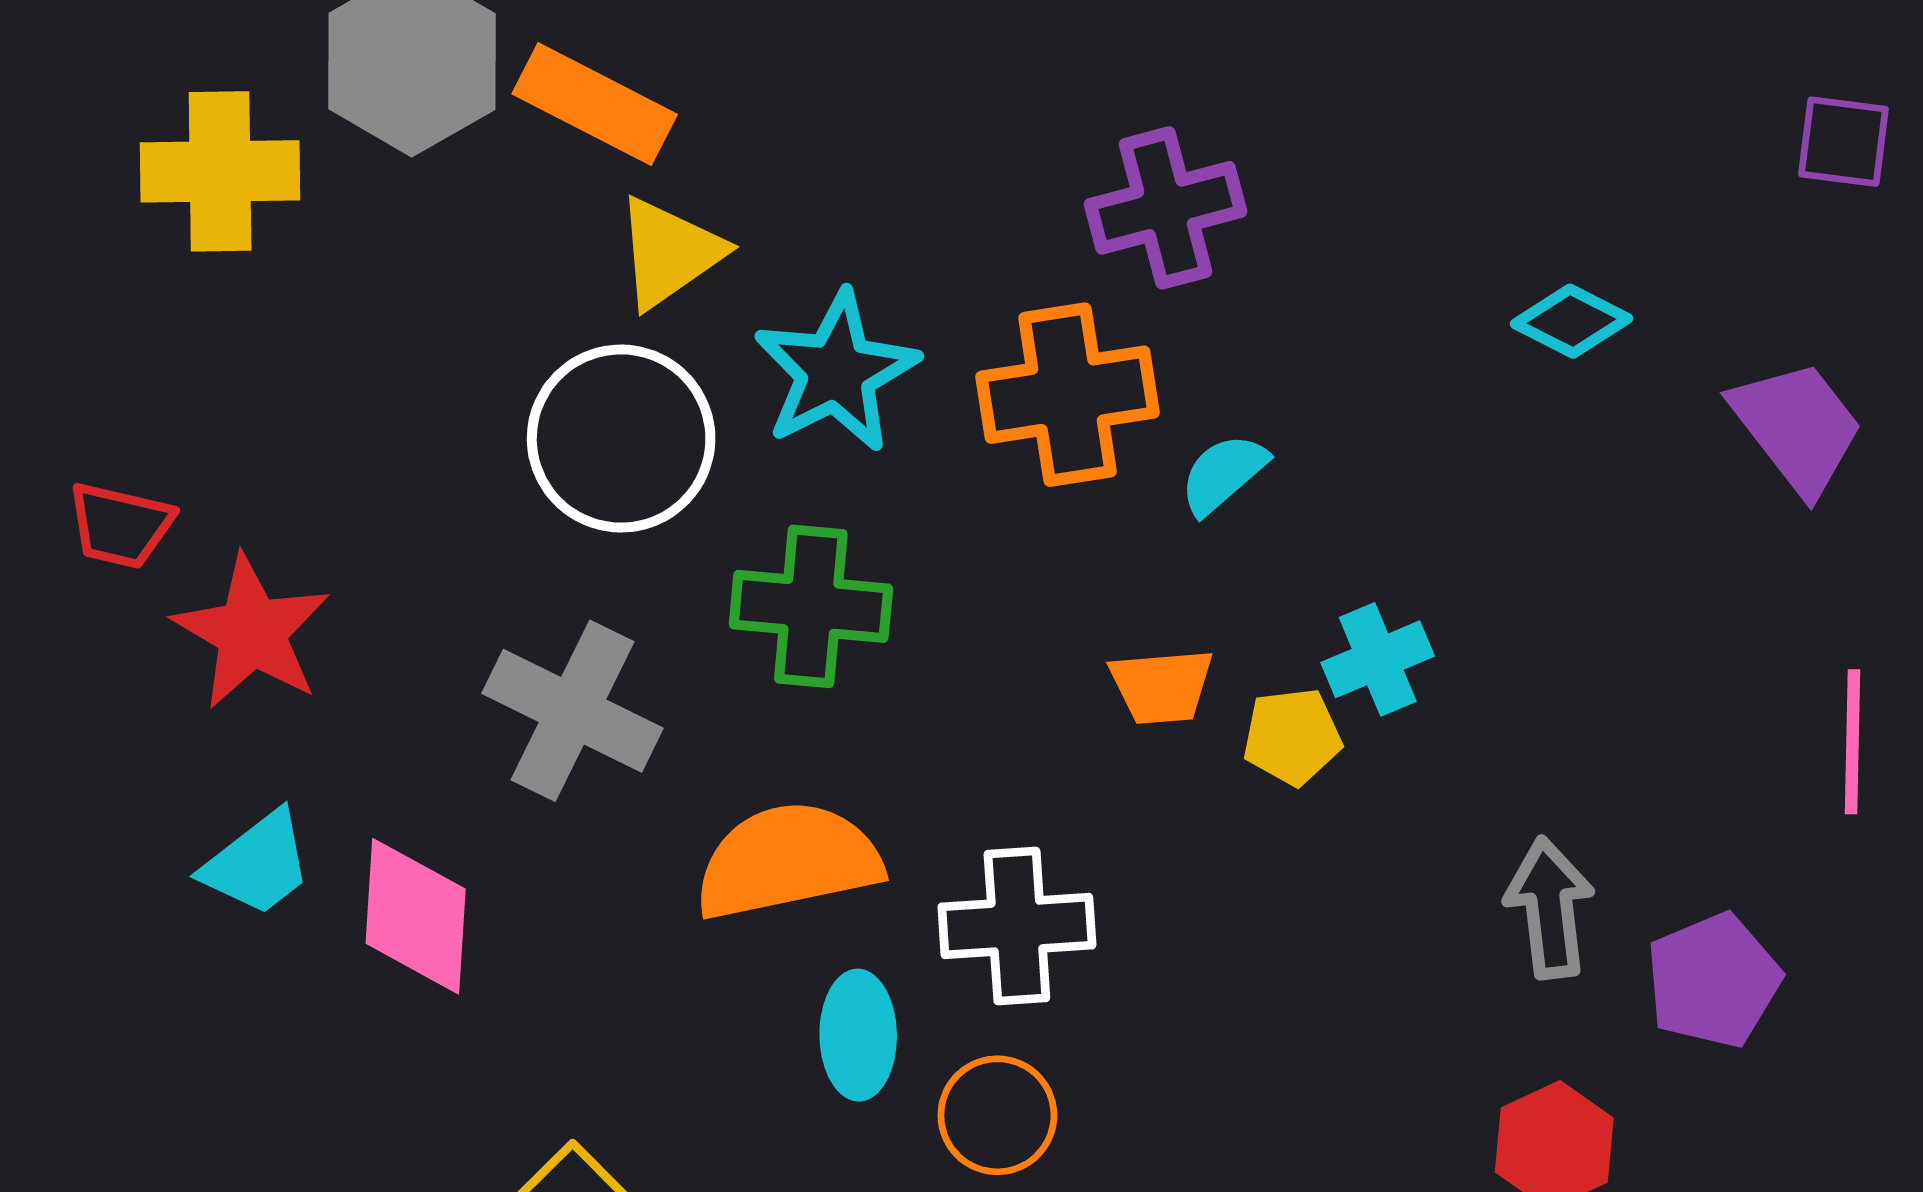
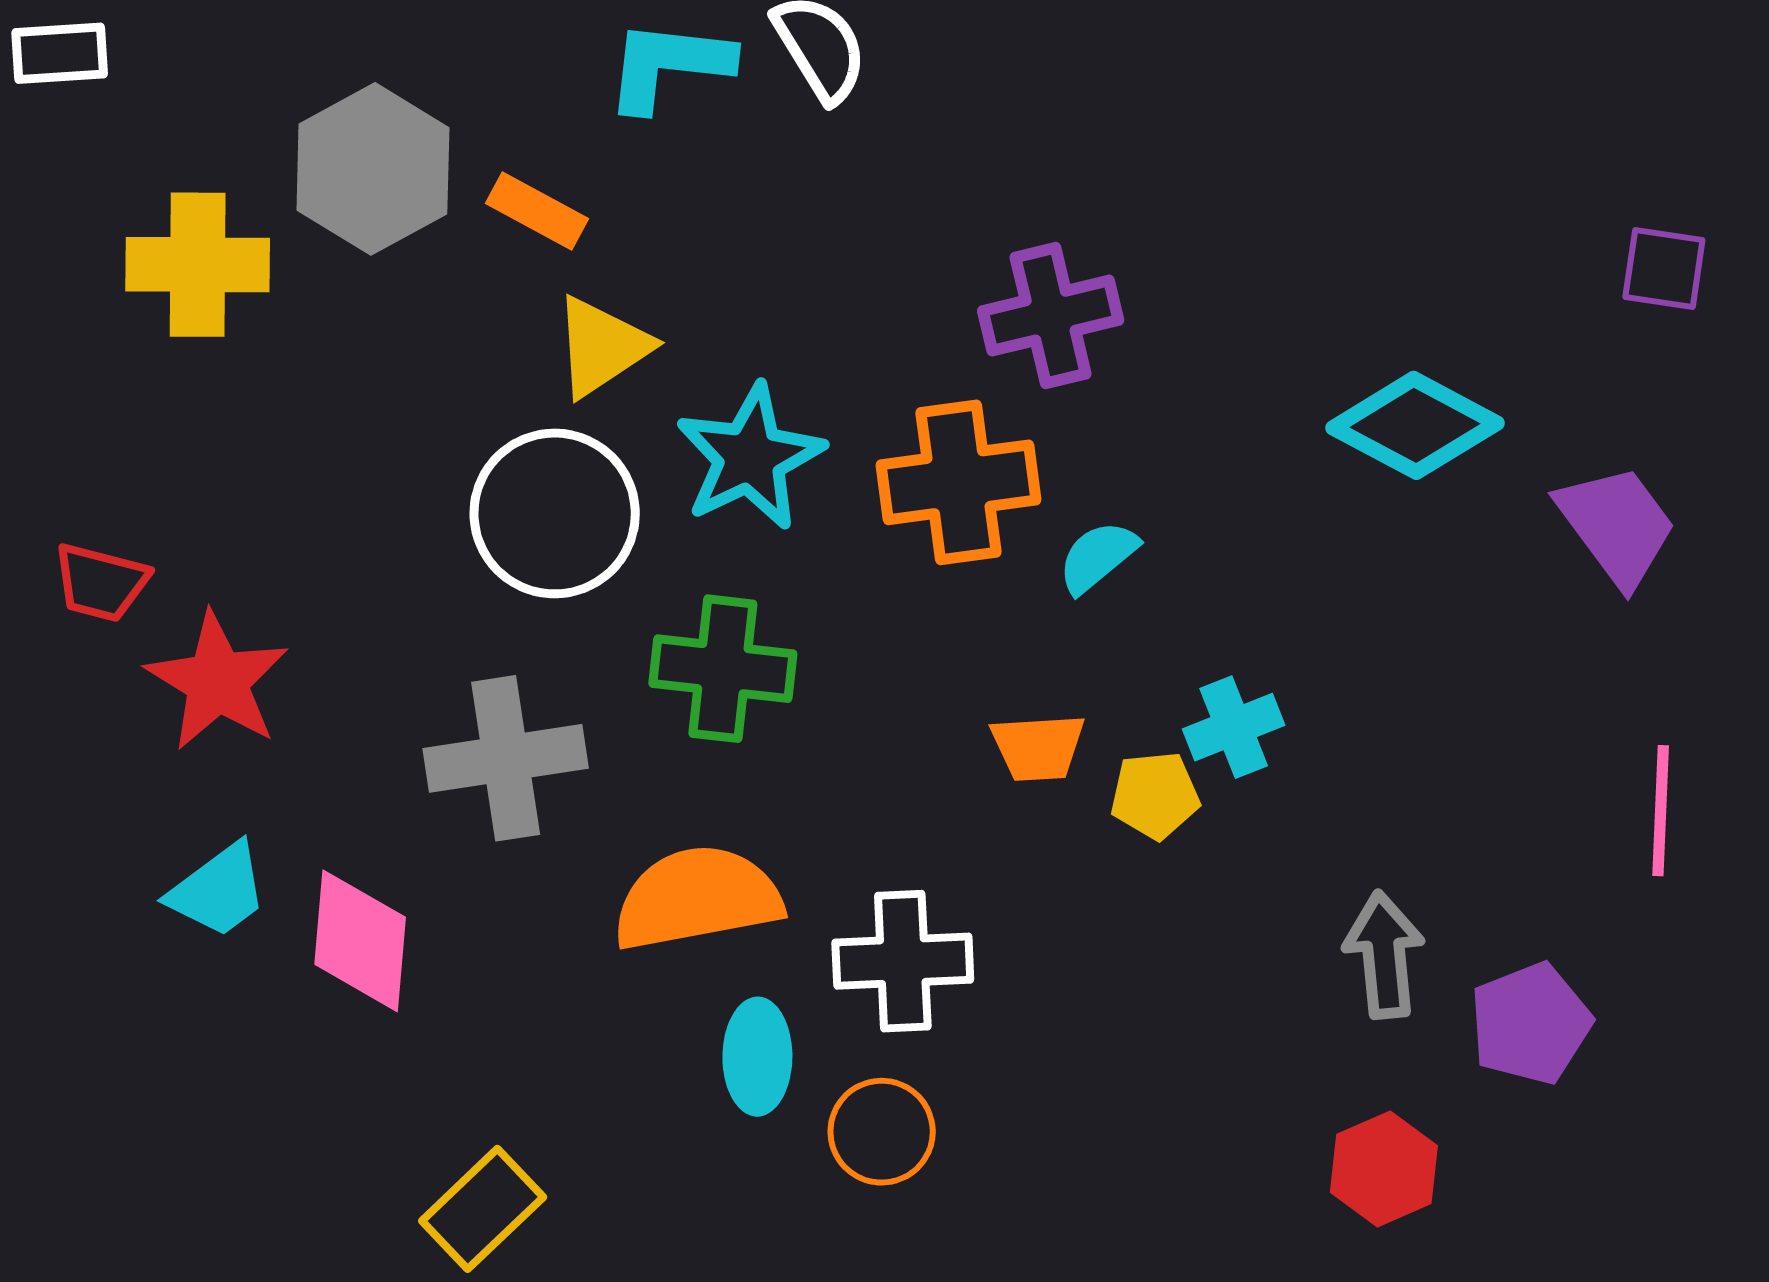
orange rectangle: (595, 104) -> (537, 211), size x0.7
cyan diamond: (1572, 321) -> (1415, 425), size x1.6
gray cross: (573, 711) -> (506, 758), turned -36

